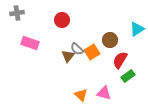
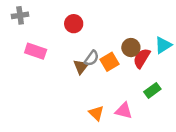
cyan triangle: (137, 29) -> (163, 45), moved
gray semicircle: (77, 49) -> (92, 58), turned -96
red semicircle: (120, 60) -> (142, 58), moved

